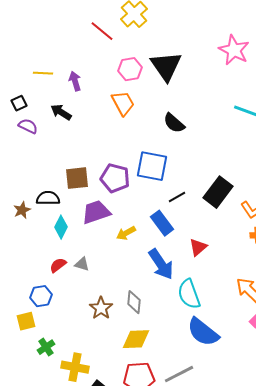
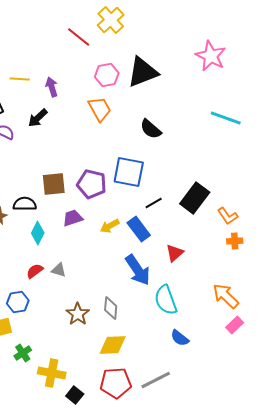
black triangle: (166, 66) -> (143, 72), turned 44
black arrow: (61, 112) -> (38, 118), turned -75
purple trapezoid: (96, 212) -> (73, 218), size x0.7
yellow arrow: (126, 233) -> (110, 226), moved
blue semicircle: (203, 332) -> (180, 338), size x0.6

